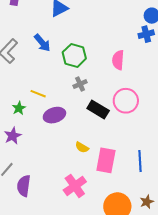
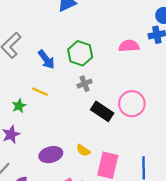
blue arrow: (42, 43) -> (46, 59), moved
pink semicircle: (118, 60) -> (129, 46), moved, turned 78
purple ellipse: (54, 115) -> (51, 155), moved

